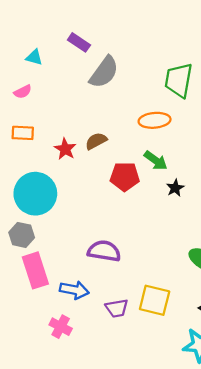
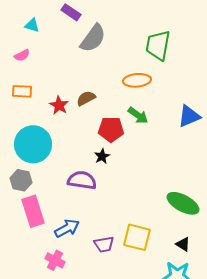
black star: (175, 188) -> (102, 156), moved
purple semicircle: (104, 251) -> (82, 180), moved
blue arrow: (74, 290) -> (67, 228), turned -40

